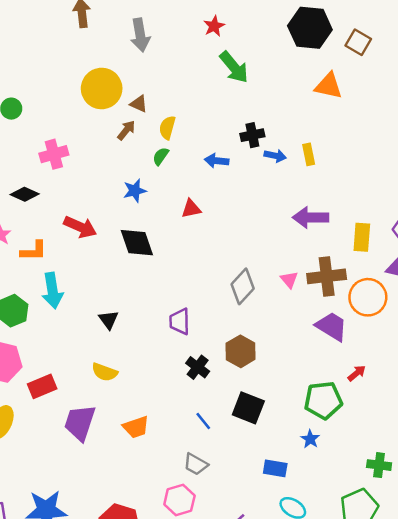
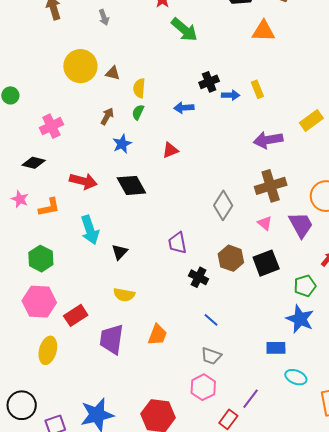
gray arrow: (140, 35) -> (104, 17), size x0.6
brown arrow: (126, 130) -> (107, 116), moved
yellow rectangle: (362, 237) -> (311, 120), moved, turned 60
brown cross: (327, 276) -> (271, 186), moved
pink triangle: (289, 280) -> (265, 223), moved
cyan arrow: (52, 291) -> (90, 230), moved
black triangle: (108, 320) -> (120, 252), turned 30
purple trapezoid: (332, 326) -> (301, 225), turned 40
green pentagon: (323, 400) -> (305, 286), size x0.7
black square: (248, 408) -> (266, 263), moved, turned -32
orange trapezoid: (136, 427) -> (157, 335), turned -40
blue star: (310, 439) -> (300, 319), size x1.8

